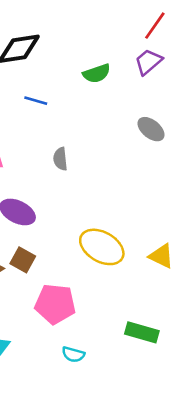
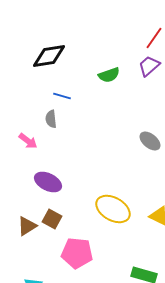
gray ellipse: (151, 129) -> (150, 141), moved
gray semicircle: (60, 159) -> (51, 119), moved

